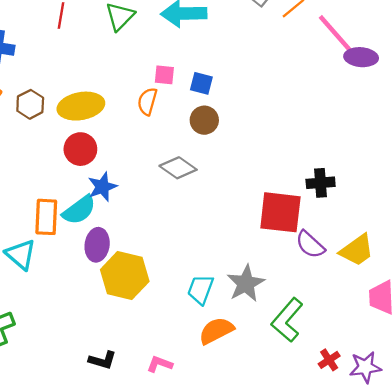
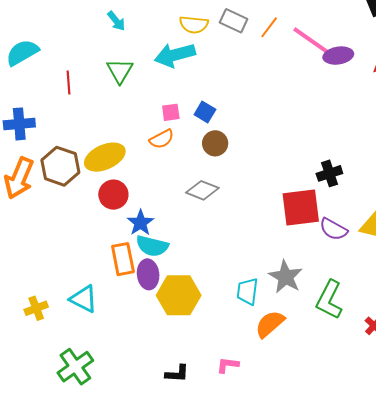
blue square: (201, 83) -> (205, 112), turned 30
orange semicircle: (147, 101) -> (162, 139), turned -120
brown hexagon: (30, 104) -> (60, 166), size x1.5
cyan semicircle: (79, 210) -> (152, 246), moved, turned 64
orange rectangle: (46, 217) -> (123, 259), moved

